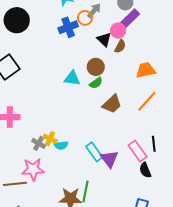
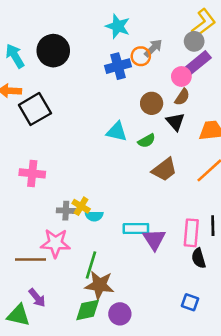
black triangle: (104, 40) -> (175, 122), moved
brown circle: (96, 67) -> (152, 103), moved
gray cross: (39, 143) -> (66, 211), turned -32
pink rectangle: (138, 151) -> (191, 233), turned 35
cyan rectangle: (94, 152) -> (136, 228), turned -60
green line: (86, 191) -> (91, 265), moved

